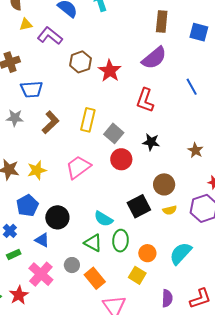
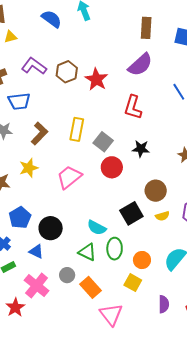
purple L-shape: (50, 36) -> (34, 66), moved
yellow star: (37, 170) -> (29, 168), moved

